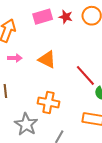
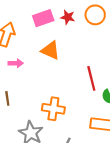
orange triangle: (47, 59) -> (50, 50), moved
red line: (85, 75) -> (91, 78), turned 30

